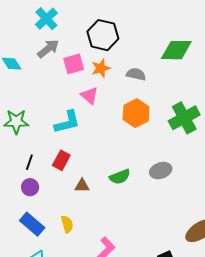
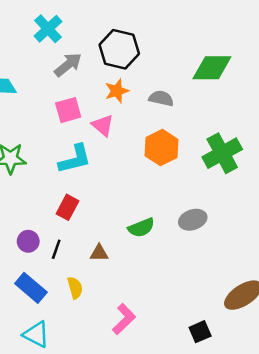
gray arrow: (48, 49) -> (68, 65), moved
pink square: (74, 64) -> (68, 110), moved
black line: (29, 162) -> (56, 249), moved
brown triangle: (82, 186) -> (99, 253), moved

